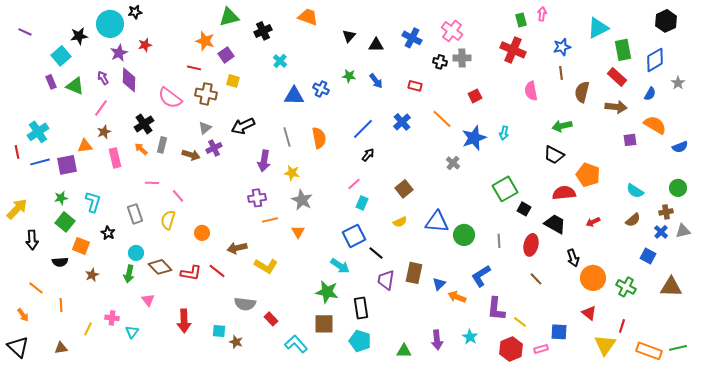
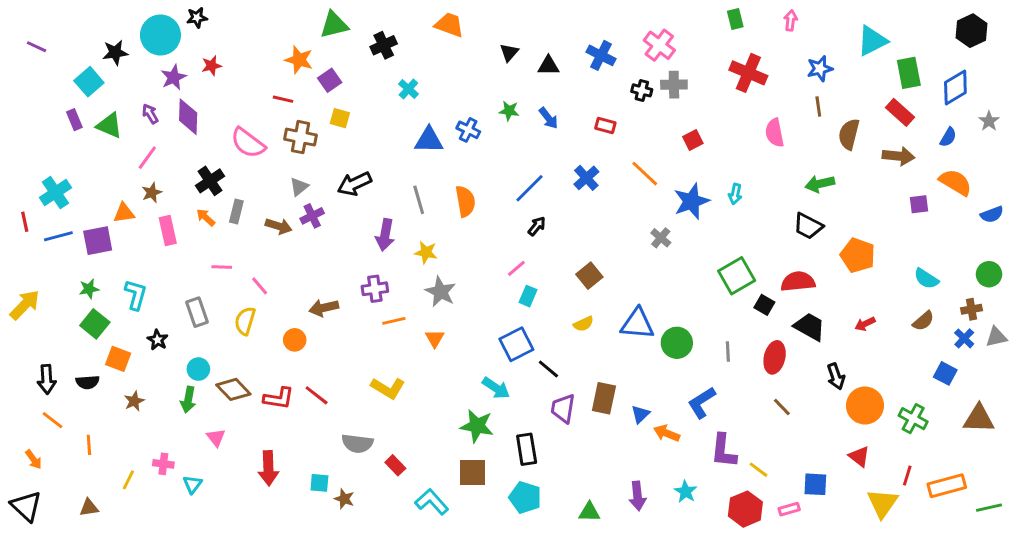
green rectangle: (521, 20) -> (735, 19), moved
red semicircle: (564, 193) -> (798, 282), moved
black arrow: (32, 240) -> (47, 379), moved
brown arrow: (237, 248) -> (324, 308), moved
orange rectangle: (649, 351) -> (947, 486), moved, turned -35

